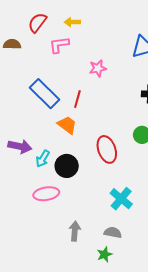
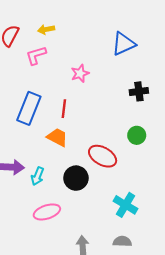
blue rectangle: (44, 94) -> (29, 108), turned 76
red ellipse: (107, 149) -> (103, 156), turned -32
black circle: (67, 166) -> (76, 178), moved

